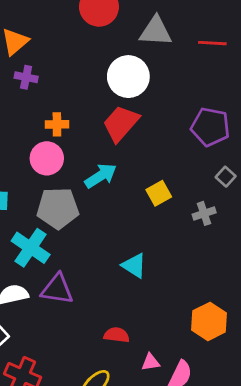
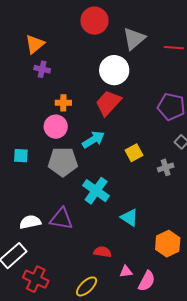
gray triangle: (156, 31) -> (134, 39), turned -45
cyan cross: (31, 248) -> (96, 191), moved
cyan triangle: (134, 266) -> (129, 218), moved

